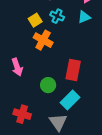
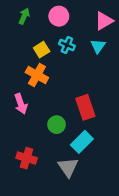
cyan triangle: (84, 17) -> (98, 46), turned -32
orange cross: (43, 40) -> (37, 75), moved
red rectangle: (73, 70) -> (85, 107), turned -30

